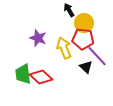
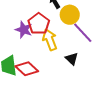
red pentagon: (83, 39) -> (39, 24), moved, turned 30
purple line: (97, 56) -> (83, 33), moved

